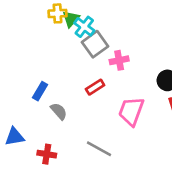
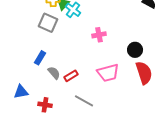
gray square: (95, 44) -> (48, 23), moved, turned -30
red rectangle: (95, 87) -> (71, 76), moved
pink trapezoid: (131, 111) -> (108, 73), turned -125

